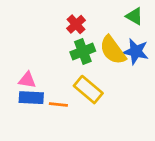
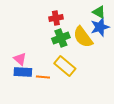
red cross: (76, 24) -> (56, 18), turned 32
blue star: (136, 51) -> (100, 27), moved, turned -30
pink triangle: (27, 80) -> (20, 59), turned 32

